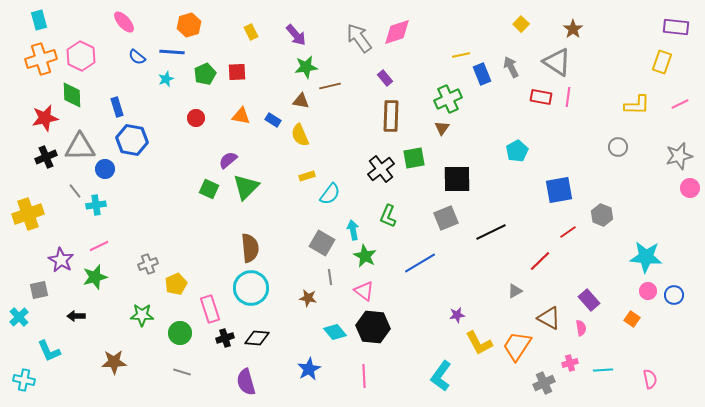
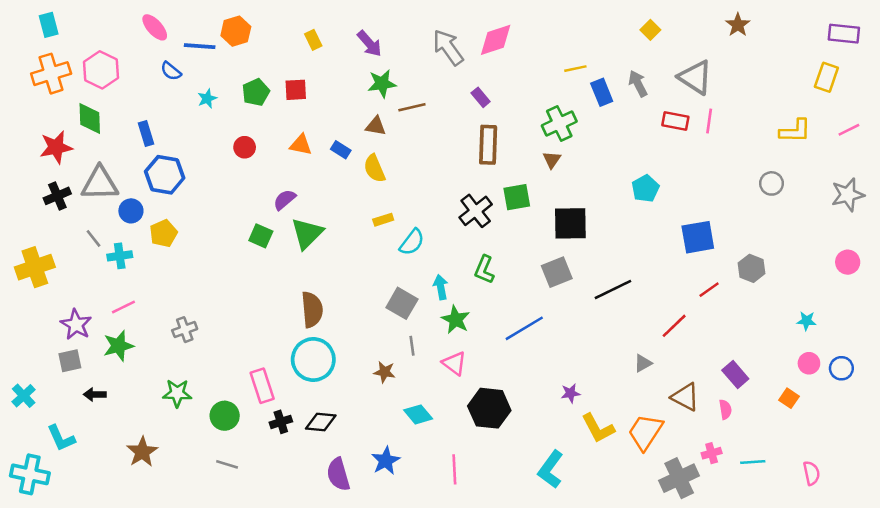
brown star: (573, 29) -> (738, 25), moved
blue line: (172, 52) -> (200, 46), moved
pink circle: (690, 188) -> (848, 262), moved
cyan star: (646, 257) -> (806, 321), size x0.5
yellow pentagon: (176, 284) -> (163, 233), moved
gray square: (39, 290) -> (70, 361), moved
black hexagon: (373, 327) -> (489, 408), moved
brown star: (114, 362) -> (142, 452), turned -30
cyan cross: (24, 380) -> (30, 474), size x1.4
purple semicircle: (246, 382) -> (338, 474), moved
gray cross: (544, 383) -> (679, 478), size x1.4

